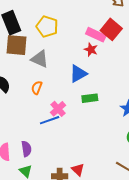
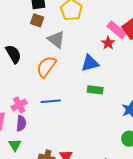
brown square: (16, 45) -> (37, 20), size x0.6
orange semicircle: (37, 88) -> (46, 67), size x1.6
pink cross: (58, 109) -> (19, 105), moved

